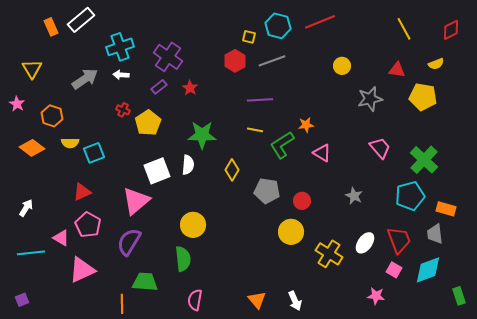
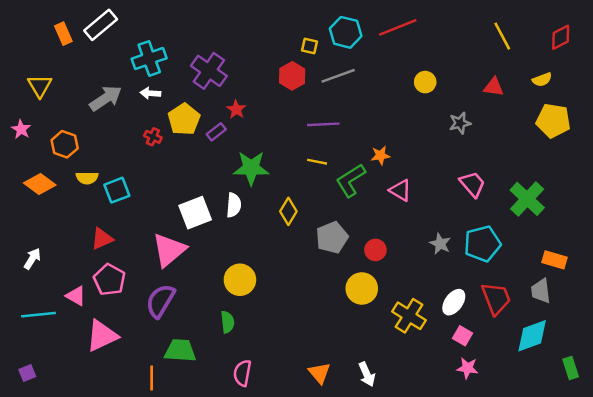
purple rectangle: (159, 87) -> (216, 132), moved
yellow pentagon: (423, 97) -> (553, 121), moved
gray star: (370, 99) -> (460, 123), size x0.7
yellow pentagon: (148, 123) -> (184, 119), moved
gray pentagon: (267, 191) -> (332, 237), turned -30
cyan pentagon: (410, 196) -> (482, 244), moved
green semicircle: (183, 259) -> (227, 322), size x0.7
pink square: (394, 270) -> (462, 336), moved

